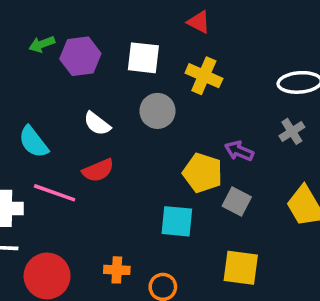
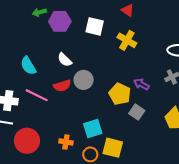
gray circle: (157, 111) -> (84, 80), moved
cyan square: (177, 221) -> (93, 128), moved, turned -30
yellow square: (241, 268) -> (113, 148), moved

